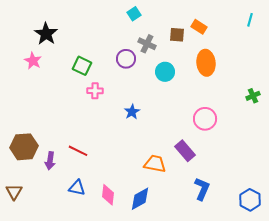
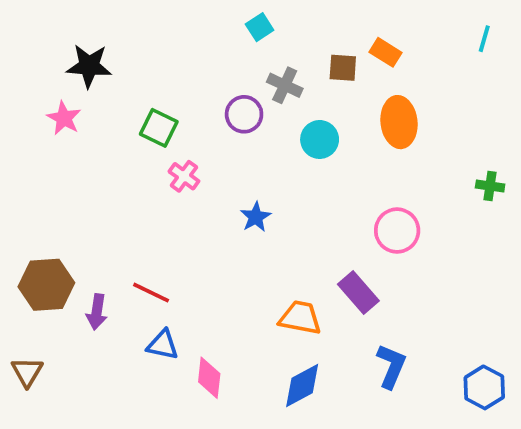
black star: (46, 34) -> (89, 66), turned -30
pink cross: (95, 91) -> (184, 176), turned 35
green cross: (253, 96) -> (490, 186), turned 32
blue triangle: (77, 188) -> (163, 345), moved
blue diamond: (140, 199) -> (302, 385), moved

